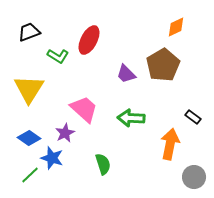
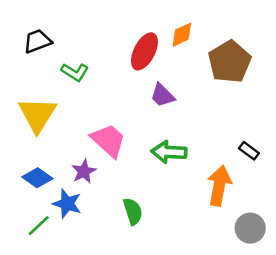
orange diamond: (176, 27) -> (182, 35), moved
red ellipse: (89, 40) -> (144, 51), moved
brown pentagon: (163, 65) -> (230, 62), moved

